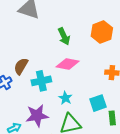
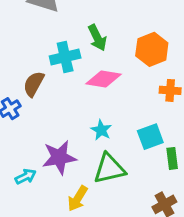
orange hexagon: (102, 32) -> (152, 49), moved
cyan cross: (41, 81) -> (65, 57), moved

